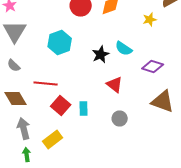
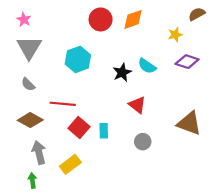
purple diamond: (153, 66) -> (187, 62), moved
brown diamond: (16, 98) -> (30, 120), turned -30
green arrow: (27, 154) -> (32, 181), moved

